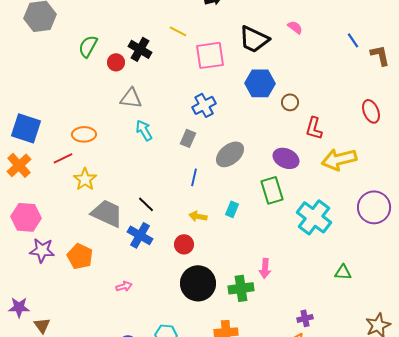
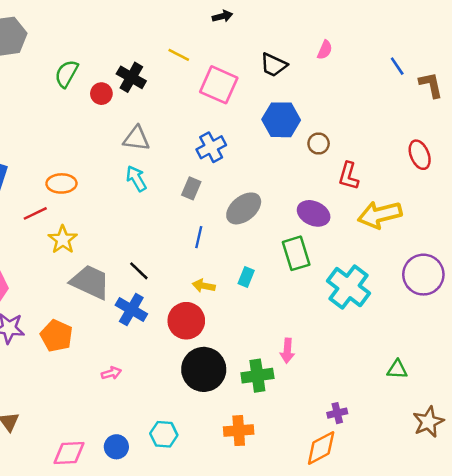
pink semicircle: (295, 27) -> (325, 50), turned 77
black trapezoid: (254, 39) -> (274, 65), size x0.7
pink square: (210, 55) -> (219, 85), turned 32
gray triangle: (131, 98) -> (136, 139), moved
red circle: (184, 244) -> (186, 321), size x1.5
green triangle: (343, 272) -> (397, 369), moved

